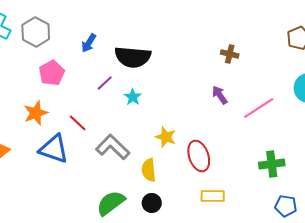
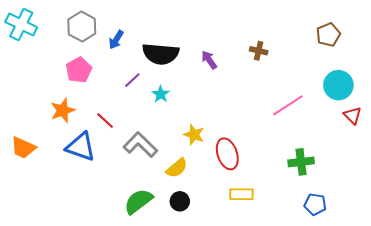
gray hexagon: (36, 32) -> (82, 27), moved
purple arrow: (220, 95) -> (209, 60), moved
yellow semicircle: (149, 170) -> (177, 168), turned -125

